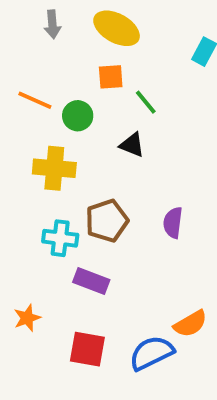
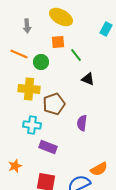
gray arrow: (52, 24) -> (27, 26), moved
black triangle: (132, 145) -> (88, 79), moved
brown pentagon: (107, 221) -> (54, 104), moved
purple semicircle: (173, 223) -> (82, 123), moved

